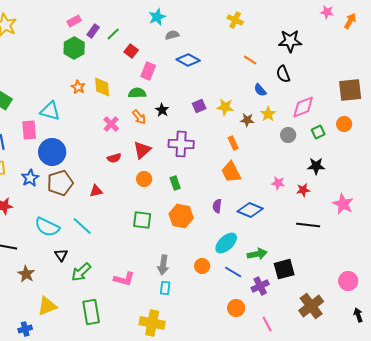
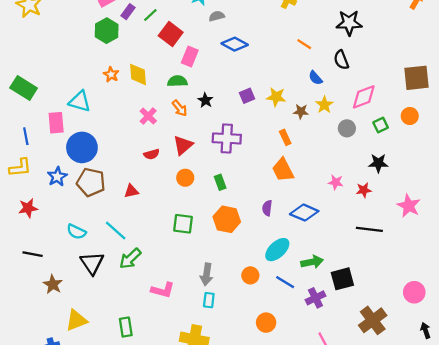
red square: (131, 51) -> (171, 34), size x1.5
brown pentagon: (60, 183) -> (91, 182), turned 30
cyan semicircle: (47, 227) -> (76, 232), size x0.7
black triangle: (61, 255) -> (92, 263), size x1.6
green arrow: (81, 272) -> (130, 259), moved
orange circle: (236, 308) -> (266, 323), moved
green rectangle: (91, 312) -> (126, 327), size x0.7

